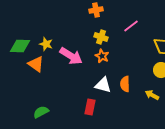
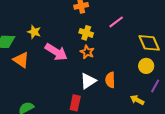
yellow star: (46, 44) -> (34, 32), moved
white triangle: (103, 85) -> (88, 81), turned -48
yellow arrow: (152, 95) -> (137, 100), moved

